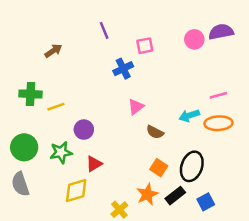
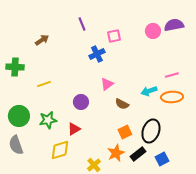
green cross: (30, 94) -> (15, 67), moved
purple circle: (84, 130) -> (81, 102), moved
orange square: (159, 168) -> (125, 132), turned 32

